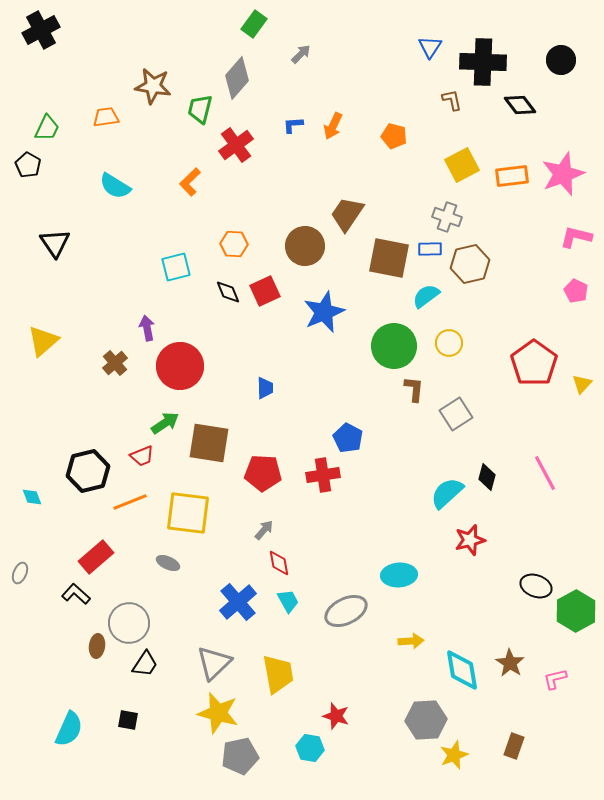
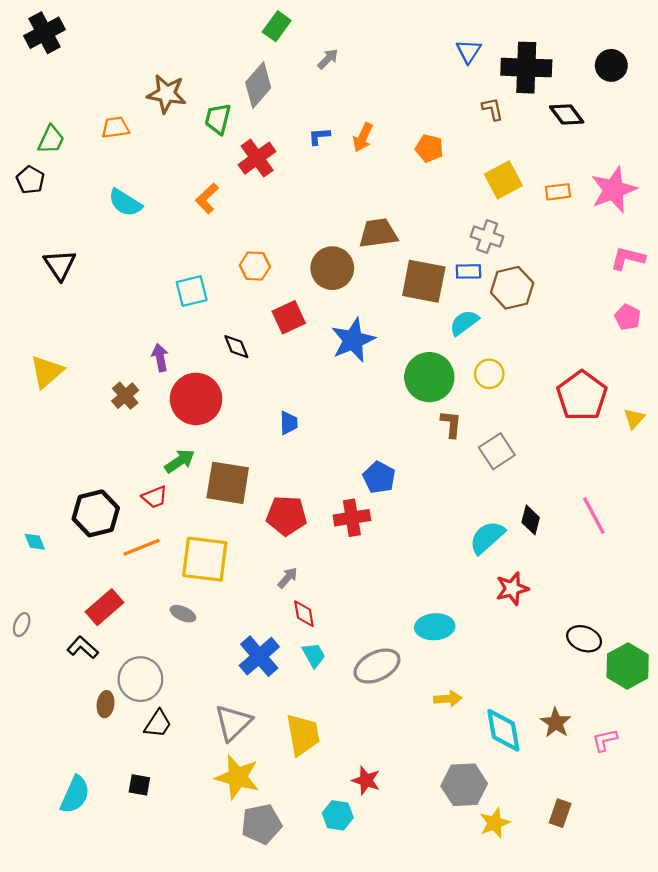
orange rectangle: (512, 176) -> (558, 192), size x0.7
brown trapezoid: (347, 214) -> (378, 233), turned 48
black diamond: (228, 292) -> (236, 347), moved

